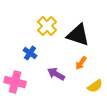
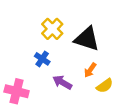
blue cross: (30, 53) -> (42, 59), moved
yellow semicircle: (95, 86) -> (105, 86), moved

